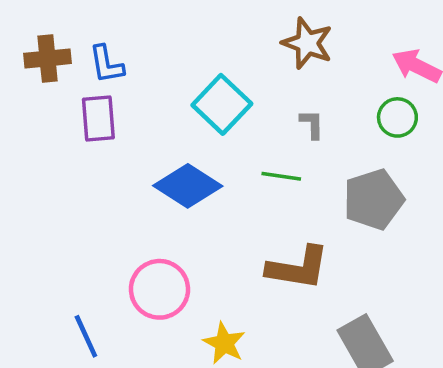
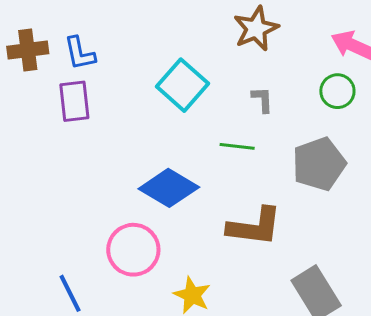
brown star: (307, 43) -> (256, 29), turned 30
blue diamond: (188, 186) -> (169, 188), moved

